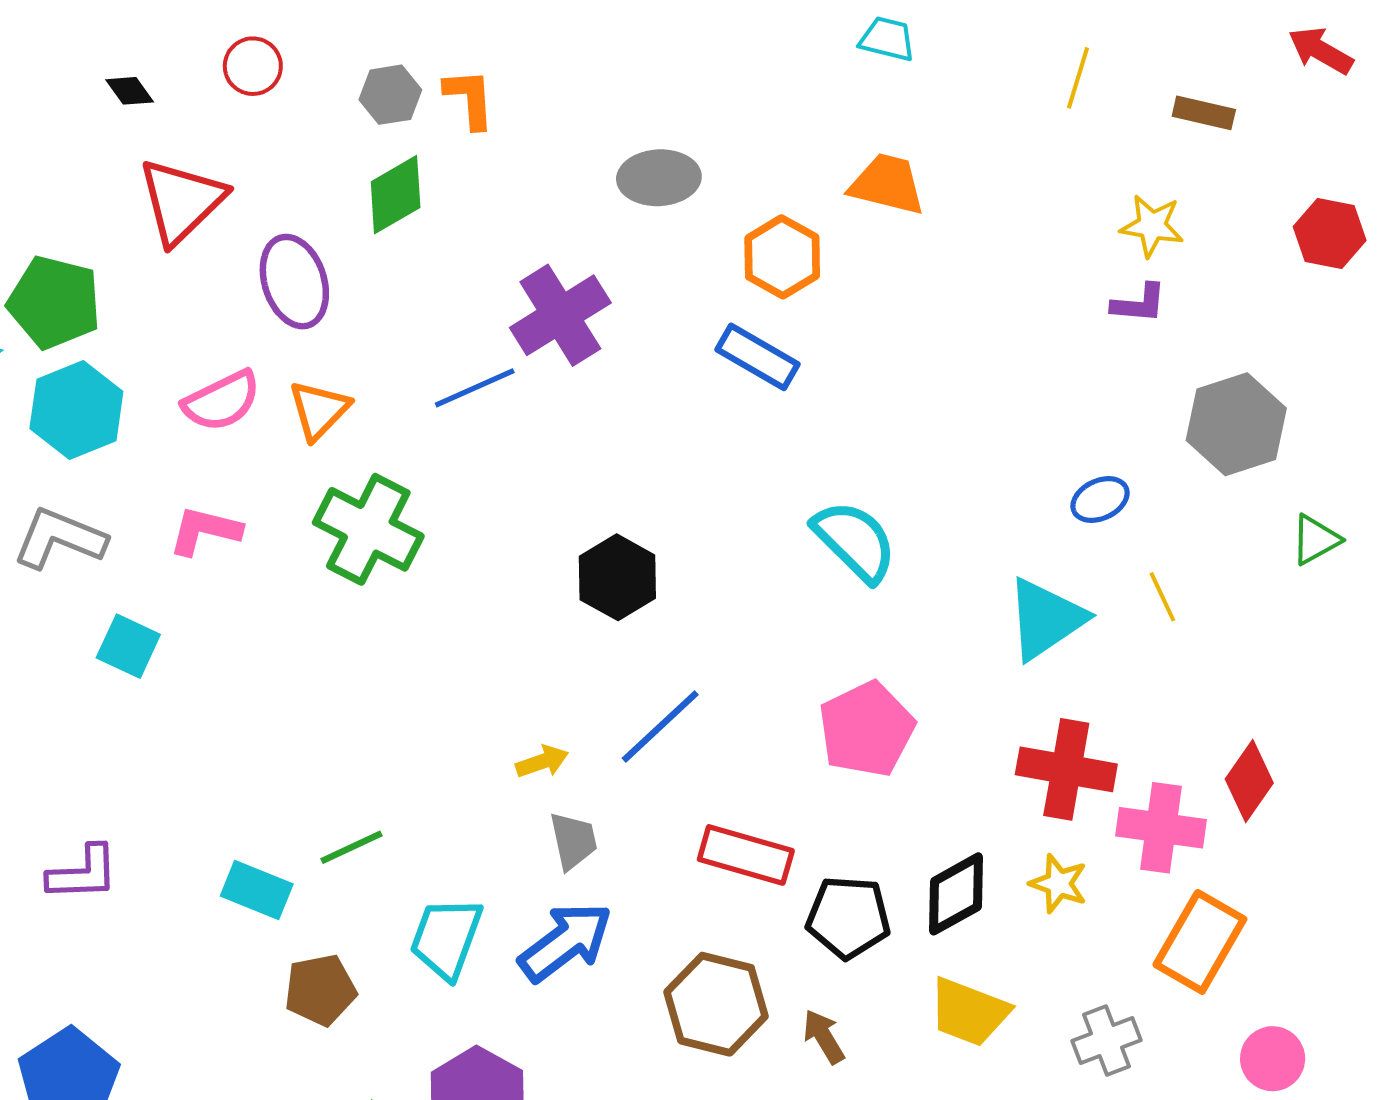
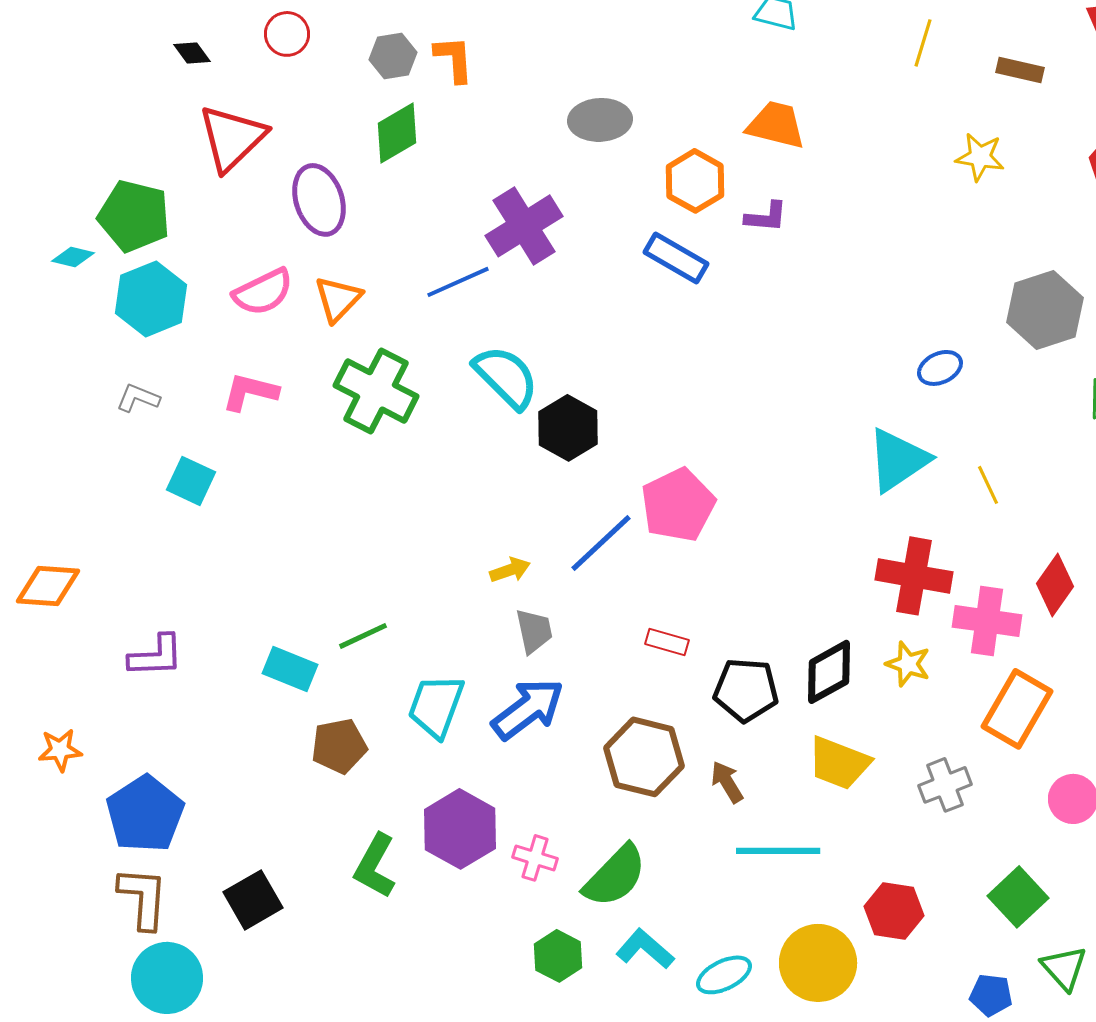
purple L-shape: (1139, 304) -> (766, 217), moved
gray L-shape: (60, 538) -> (138, 398), size x0.6
cyan semicircle: (855, 541) -> (506, 377), moved
yellow line: (1162, 597) -> (988, 485), moved
pink pentagon: (867, 729) -> (678, 505), moved
red rectangle: (746, 855) -> (667, 642), size x0.6

